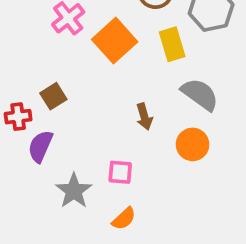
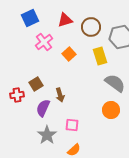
orange square: (115, 41) -> (69, 54), size x0.6
brown arrow: (144, 117) -> (60, 95), moved
purple semicircle: (40, 146) -> (43, 108), moved

